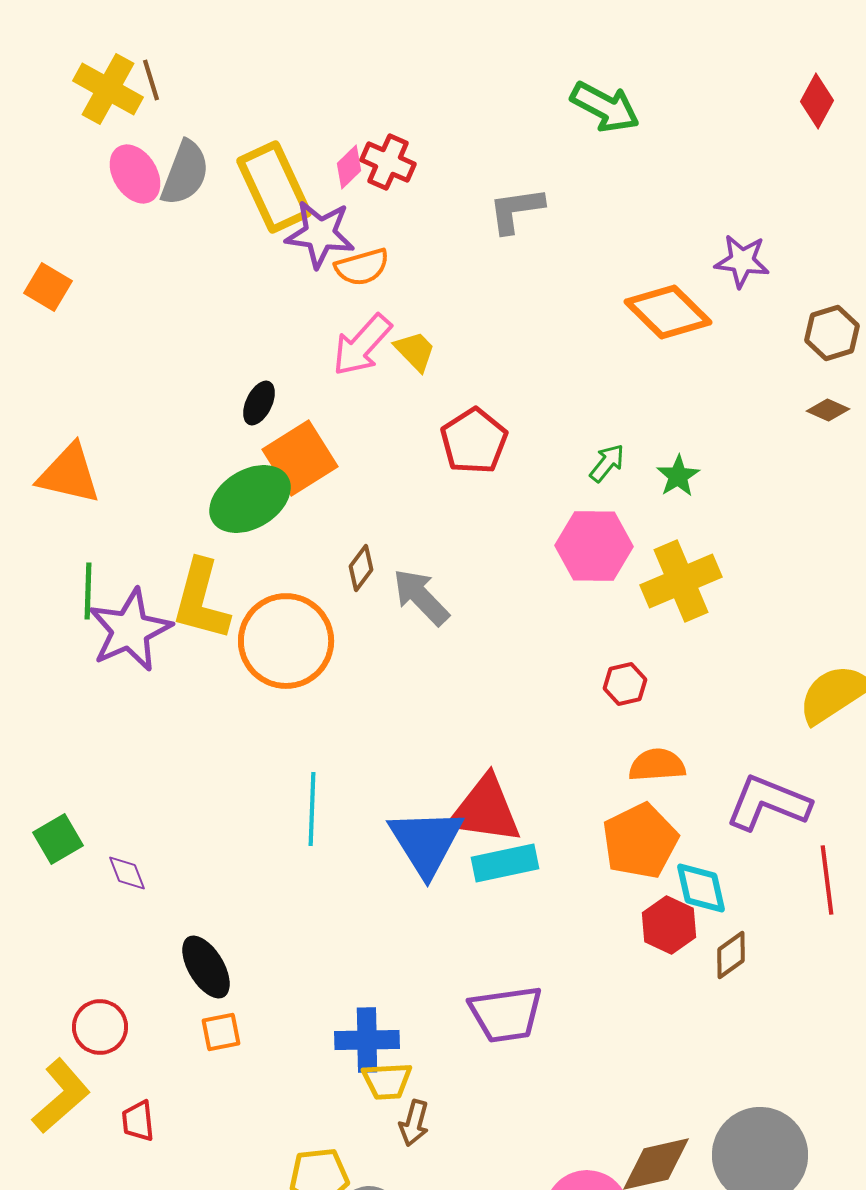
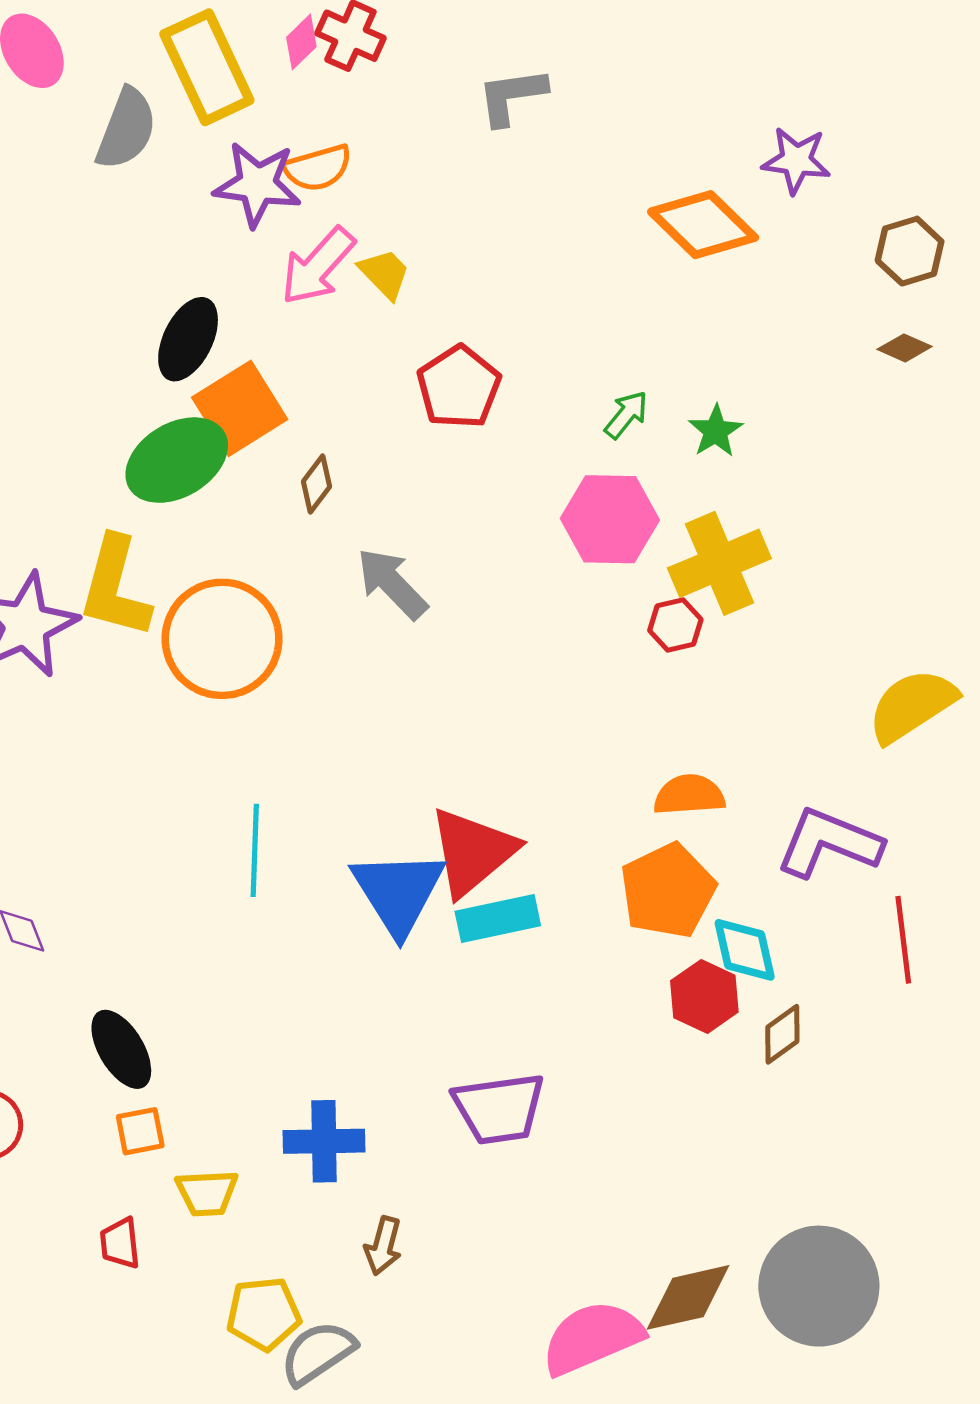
gray semicircle: (185, 173) -> (126, 129), moved
purple star: (320, 234) -> (257, 184), moved
black ellipse: (259, 403) -> (188, 339), size x1.5
brown diamond: (361, 568) -> (316, 484), moved
red hexagon: (625, 684) -> (675, 625), moved
red triangle: (485, 810) -> (473, 852), turned -48
yellow trapezoid: (387, 1081) -> (207, 1193), moved
red trapezoid: (138, 1121) -> (120, 1243), moved

